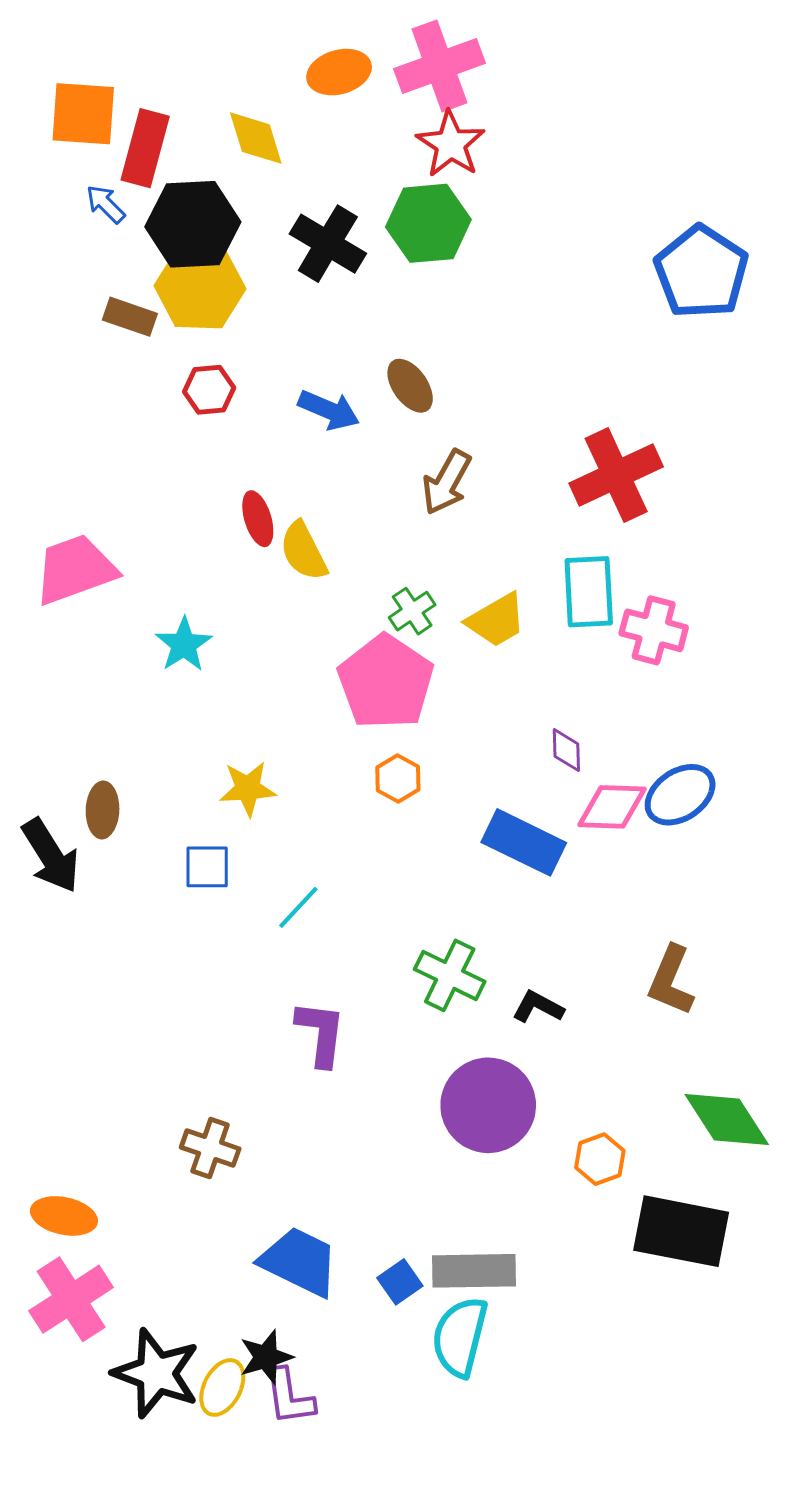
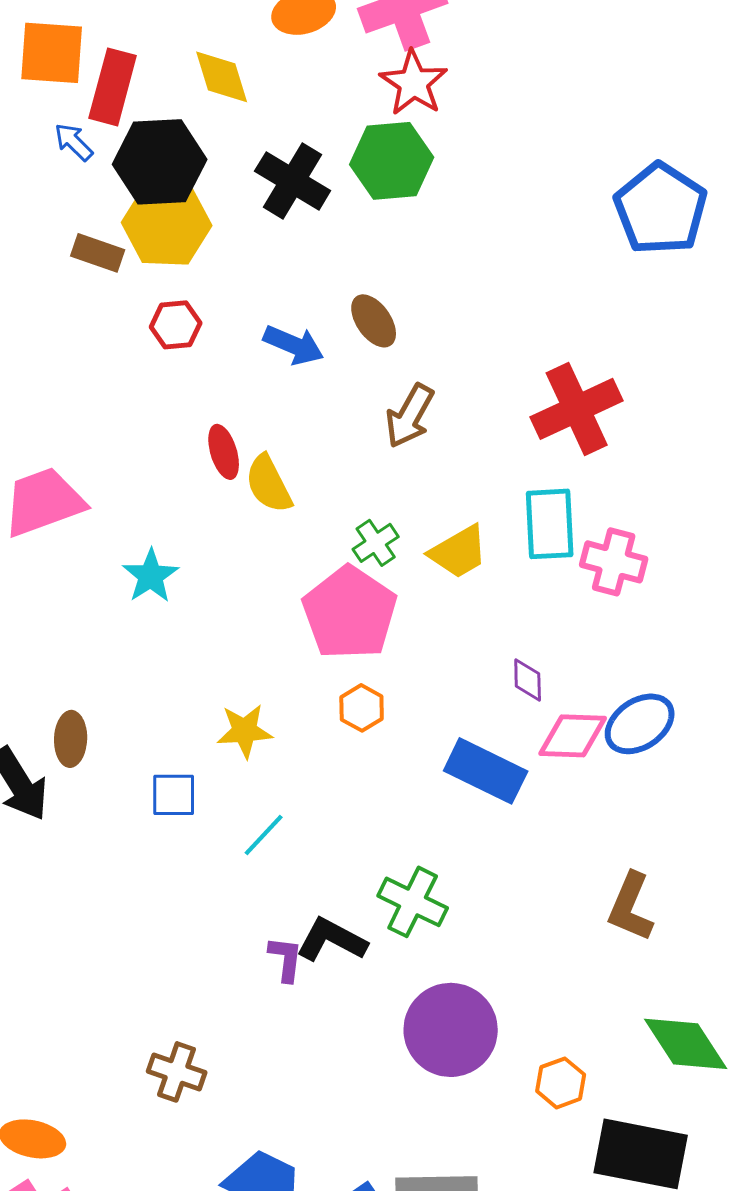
yellow star: (248, 789) -> (245, 731), moved
black L-shape: (538, 1007) -> (332, 940), moved, size x1.4
purple L-shape: (321, 1033) -> (286, 959), size x0.7

